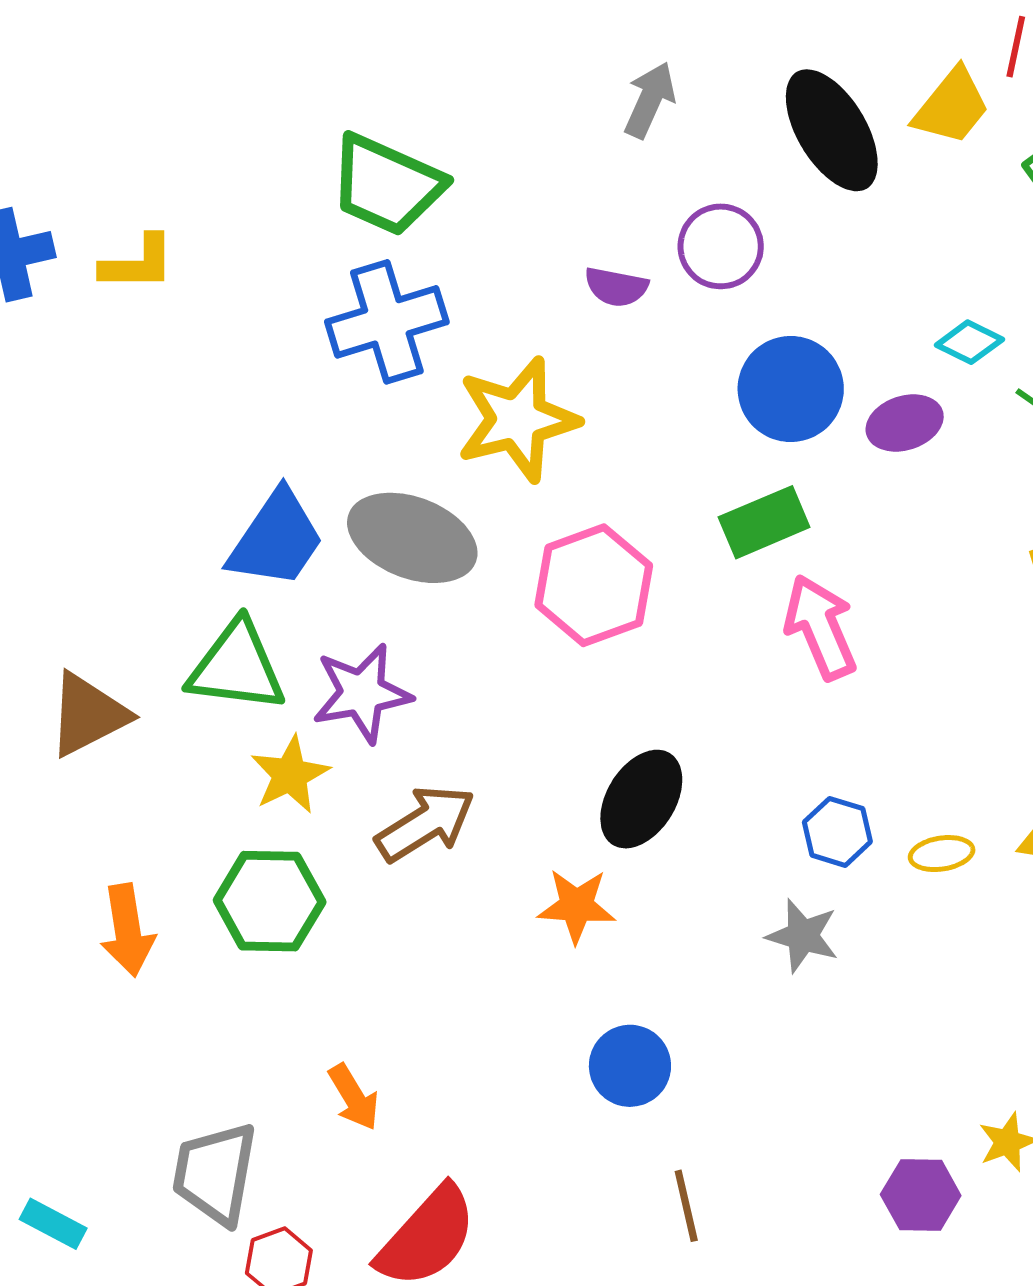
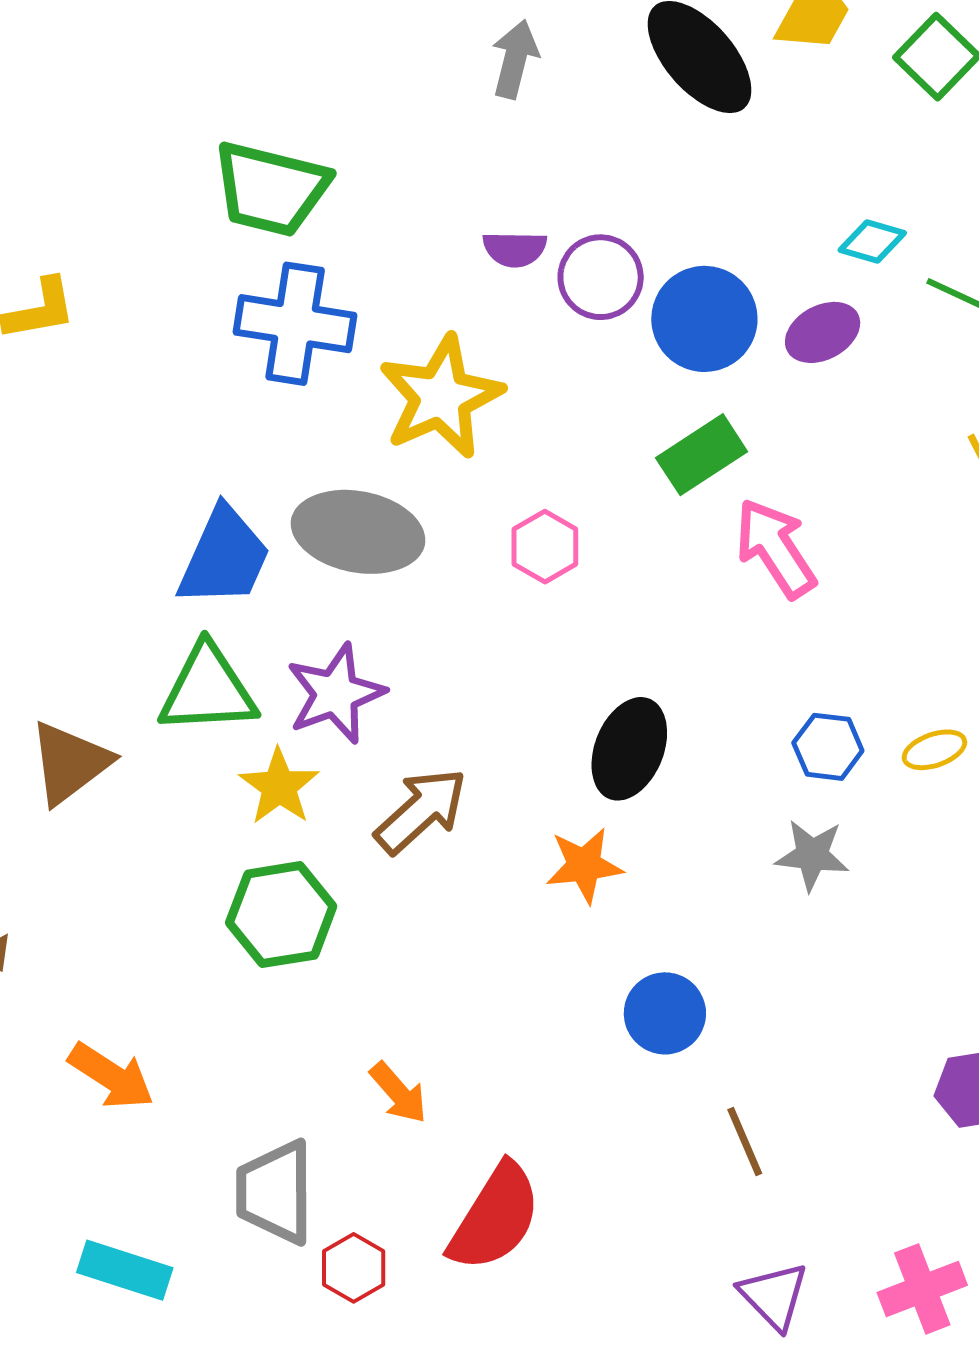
purple circle: (721, 246) -> (601, 277), moved
blue cross: (387, 322) -> (295, 324), turned 36
pink hexagon: (594, 585) -> (545, 547), size x0.6
orange arrow: (127, 930) -> (111, 1076), moved, turned -38
cyan rectangle: (53, 1224) -> (125, 1270), size x1.4

